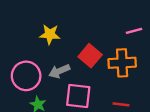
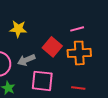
pink line: (134, 31) -> (77, 29), moved

